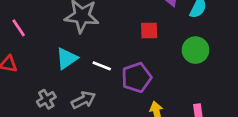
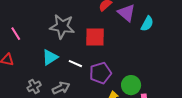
red square: (149, 31) -> (95, 37), moved, size x1.5
green circle: (195, 50) -> (131, 85), moved

